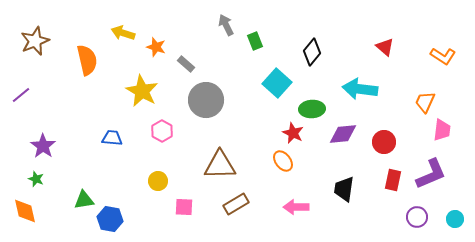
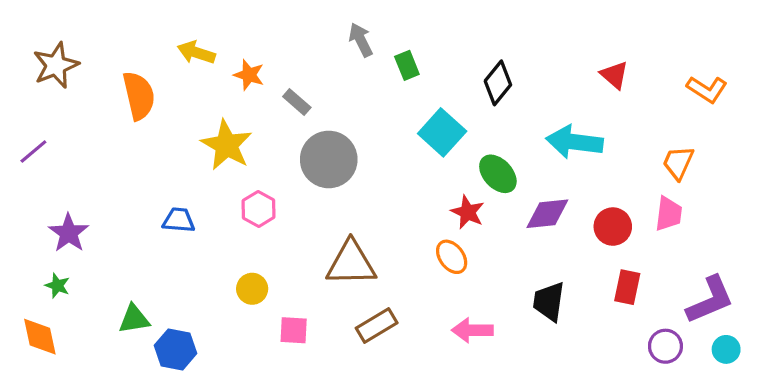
green ellipse: (312, 109) -> (498, 174), turned 50
pink trapezoid: (442, 130) -> (669, 214), moved
purple L-shape: (431, 174) -> (710, 300), moved

